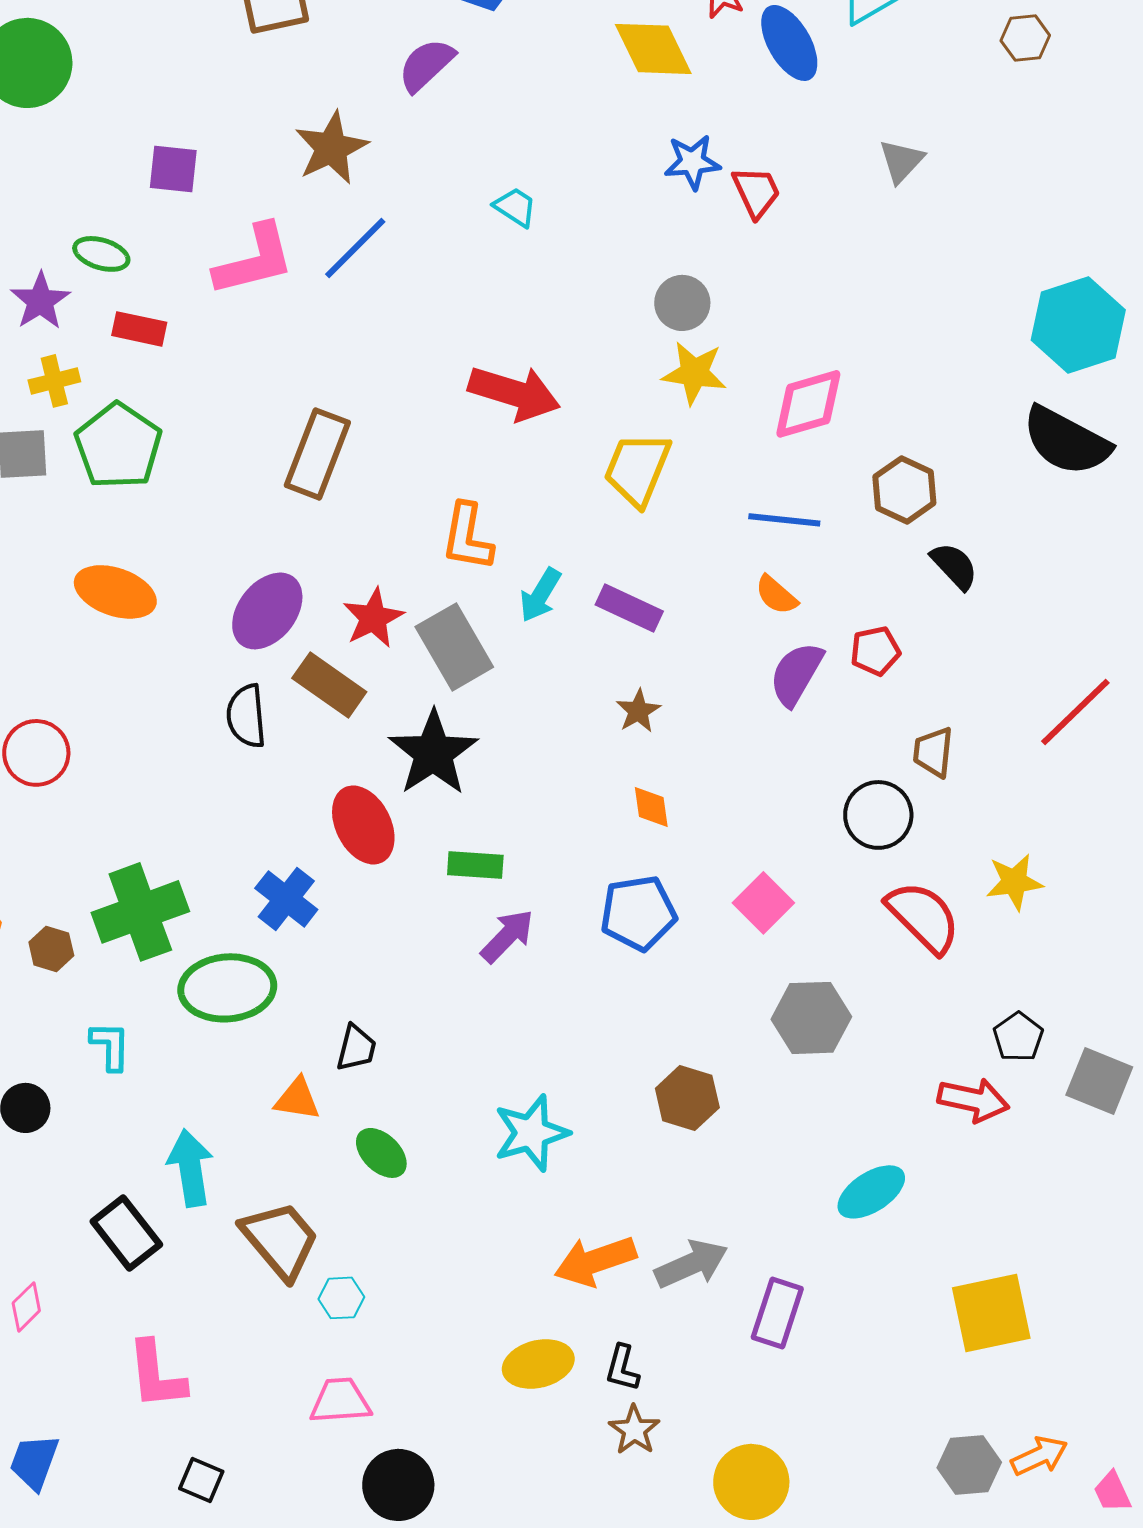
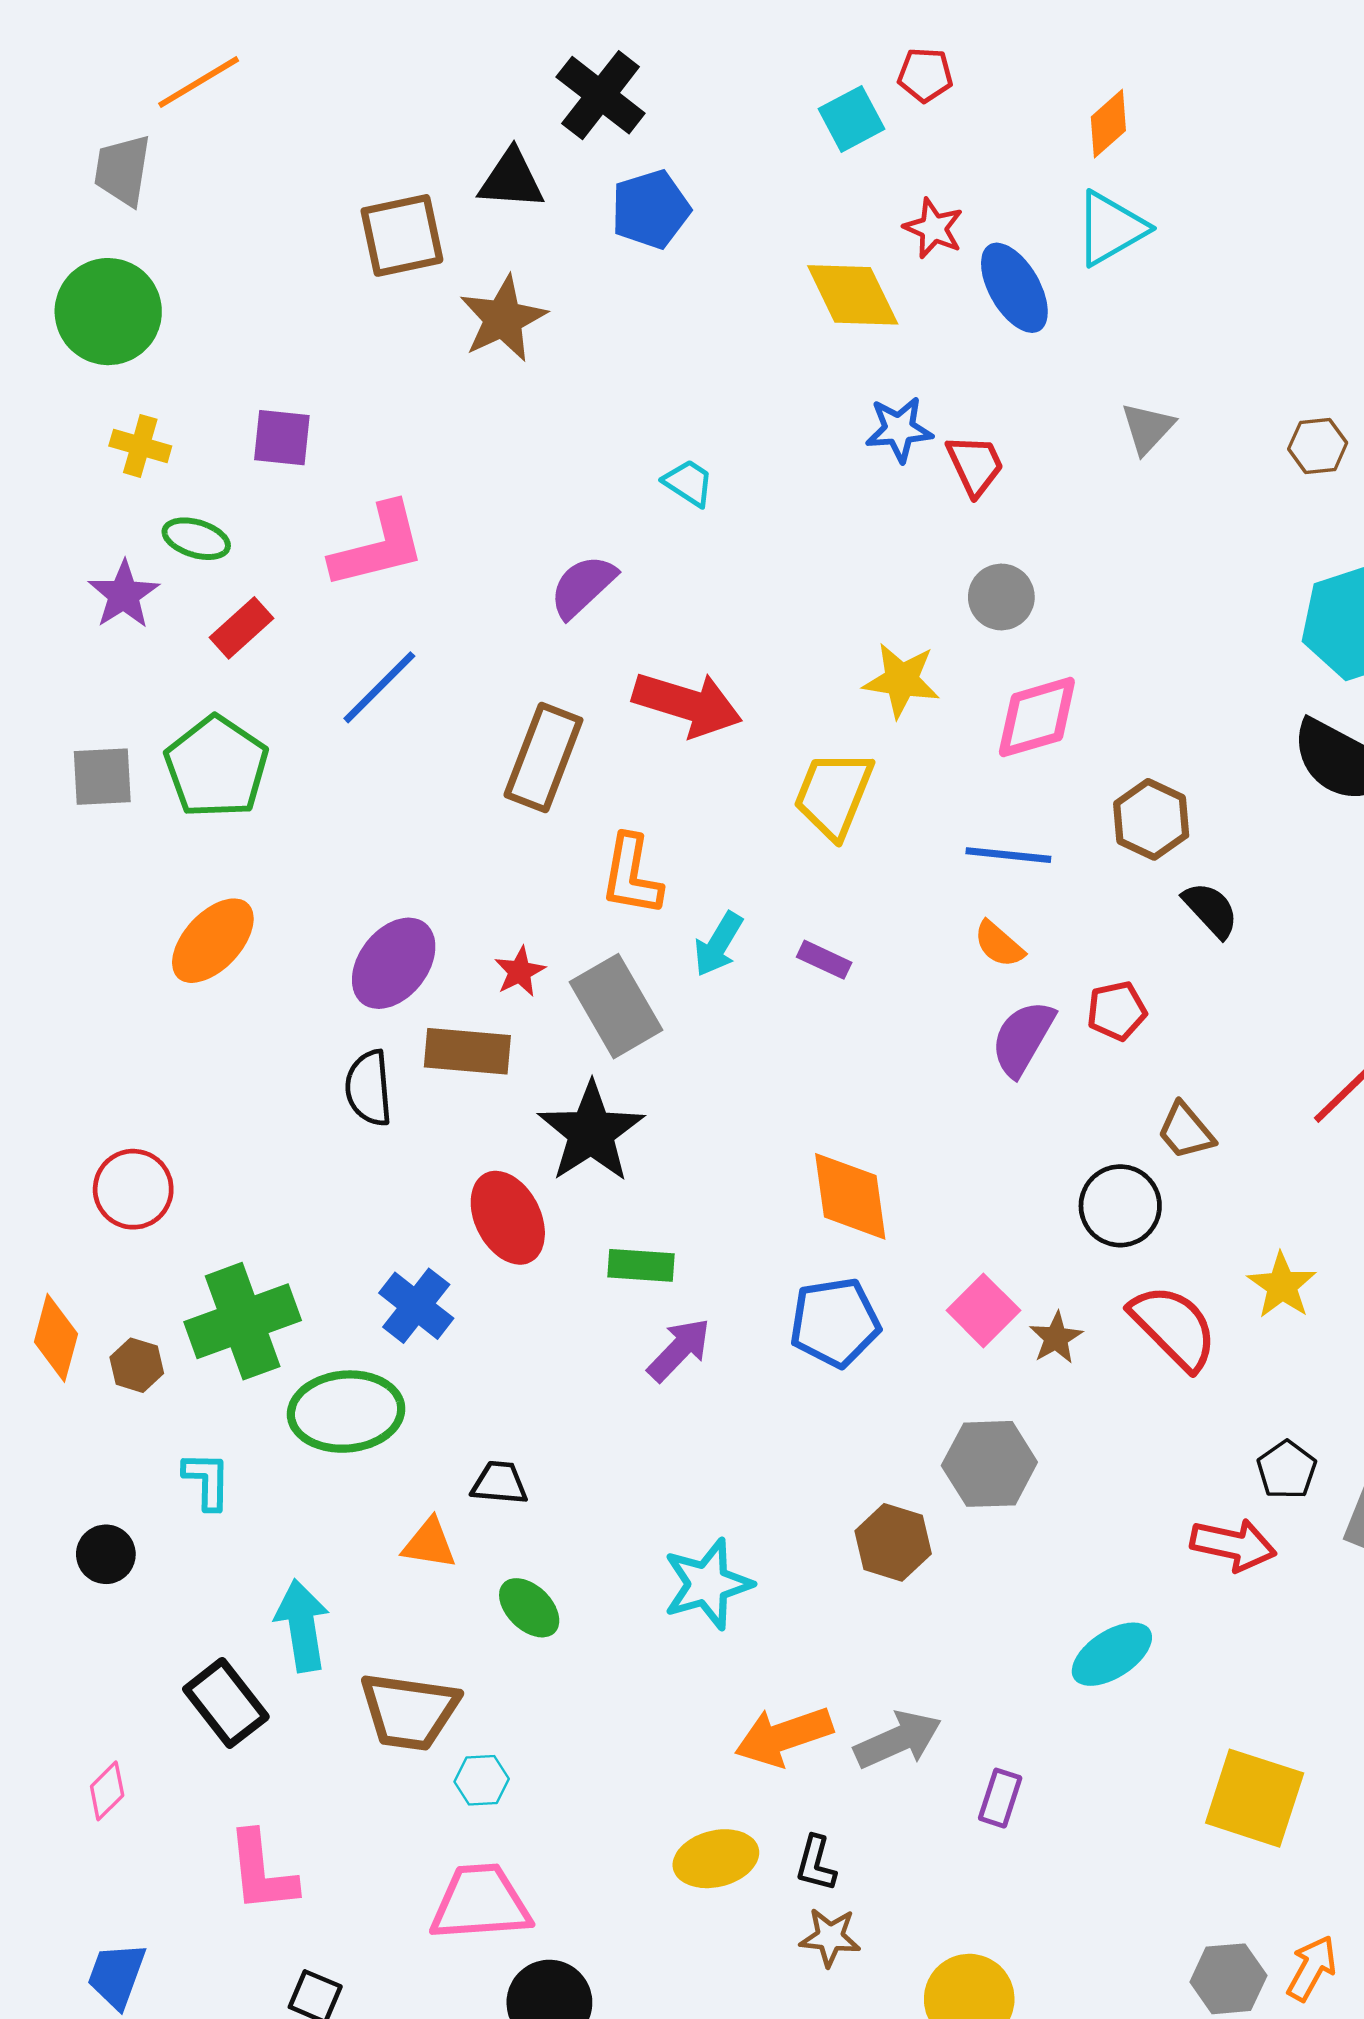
brown hexagon: (1025, 38) -> (1318, 446), moved
purple semicircle: (426, 65) -> (583, 586), moved
brown star: (331, 148) -> (503, 319), moved
blue line: (355, 248) -> (379, 687), moved
gray circle: (682, 303) -> (1001, 597), moved
red rectangle: (139, 329) -> (241, 628), turned -54
yellow cross: (54, 381) -> (140, 446), moved, turned 30
brown rectangle: (317, 454) -> (543, 758), moved
orange ellipse: (115, 592) -> (213, 941), turned -66
purple rectangle: (629, 608) -> (824, 960), size x0.7
red star: (373, 618) -> (520, 972), size x0.7
brown rectangle: (329, 685) -> (467, 1051), turned -30
brown star: (638, 711) -> (1056, 1338), moved
brown trapezoid: (933, 752) -> (1186, 1131), turned -46
red circle: (36, 753) -> (133, 1189), moved
orange diamond: (651, 807) -> (850, 1196), size x1.8
yellow star: (1014, 882) -> (1282, 1286), turned -30
gray hexagon: (811, 1018) -> (989, 1464), moved
black trapezoid: (356, 1048) -> (499, 1483), turned -99
brown trapezoid: (280, 1240) -> (409, 1711), turned 138
purple rectangle: (777, 1313) -> (1000, 1798), size x0.7
yellow square: (991, 1313) -> (1255, 1798), turned 30
pink trapezoid: (340, 1401) -> (480, 1903), size x1.4
brown star: (634, 1430) -> (830, 1937), turned -30
orange arrow: (1039, 1456) -> (1312, 1968), turned -36

